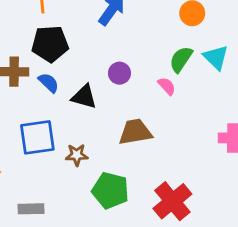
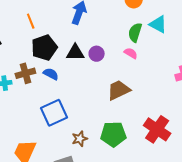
black triangle: (84, 97) -> (75, 53), moved
brown star: (77, 155) -> (80, 139), moved

